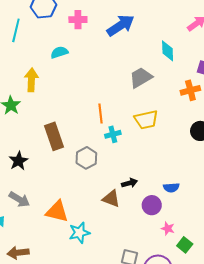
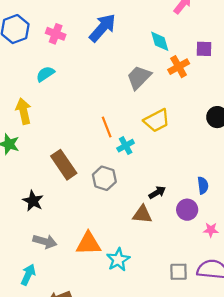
pink cross: (78, 20) -> (56, 34), turned 36
orange cross: (190, 90) -> (179, 67), moved
blue semicircle: (171, 188) -> (203, 185), turned -77

